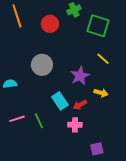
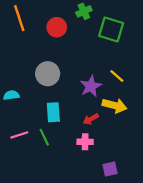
yellow line: (103, 59) -> (117, 76), moved
yellow arrow: (101, 93) -> (115, 105), size x1.5
cyan rectangle: (60, 101) -> (53, 112), moved, turned 30

